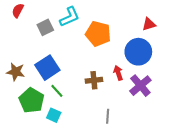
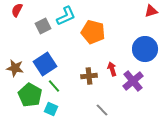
red triangle: (149, 24) -> (151, 11), moved
blue circle: (138, 52) -> (145, 49), moved
gray line: (108, 116) -> (102, 110), turned -48

